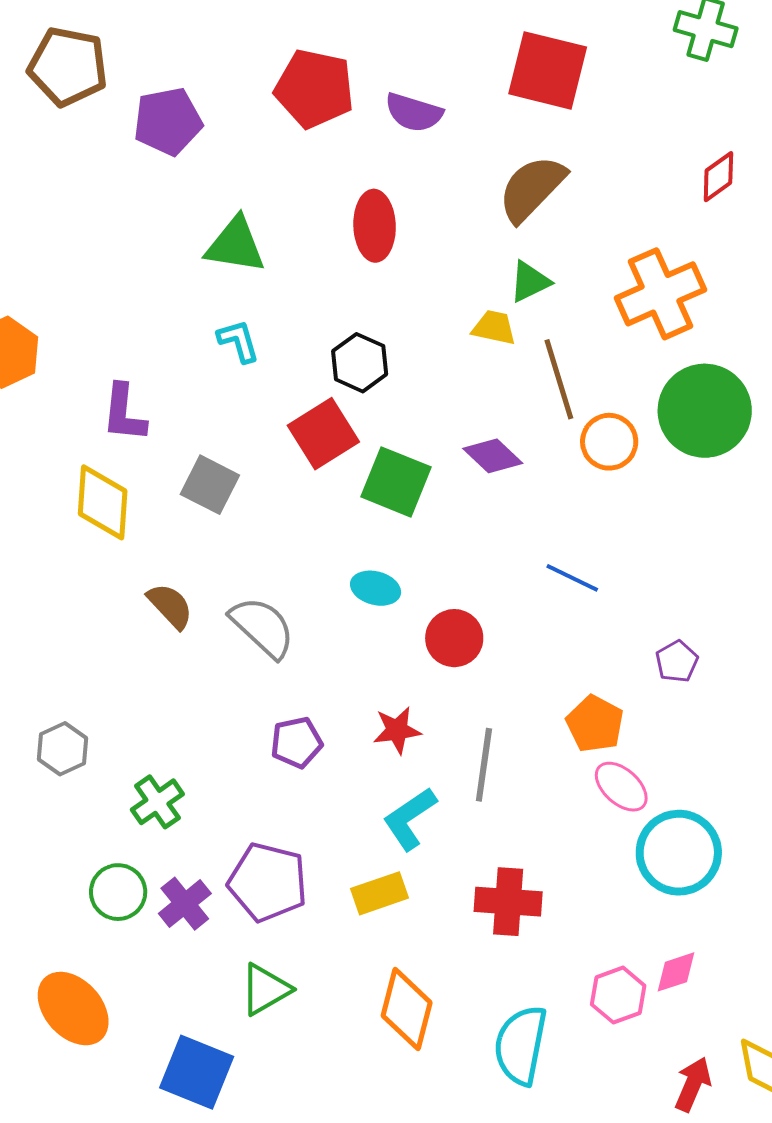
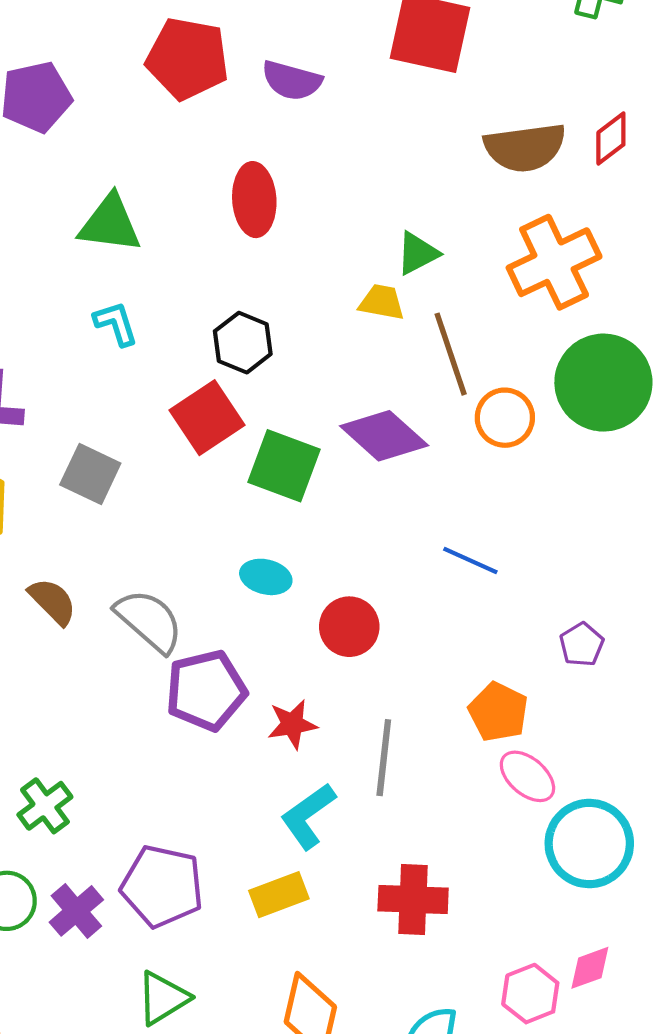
brown semicircle: (532, 188) -> (525, 147), moved, turned -140
purple diamond: (493, 456) -> (384, 436), size x1.4
purple pentagon: (296, 743) -> (206, 690), moved, size x1.5

